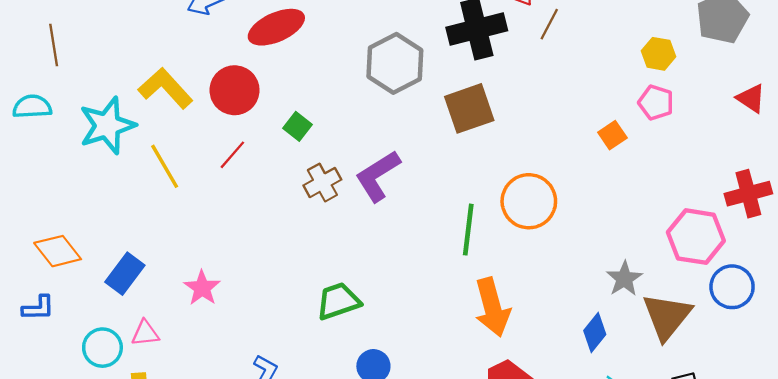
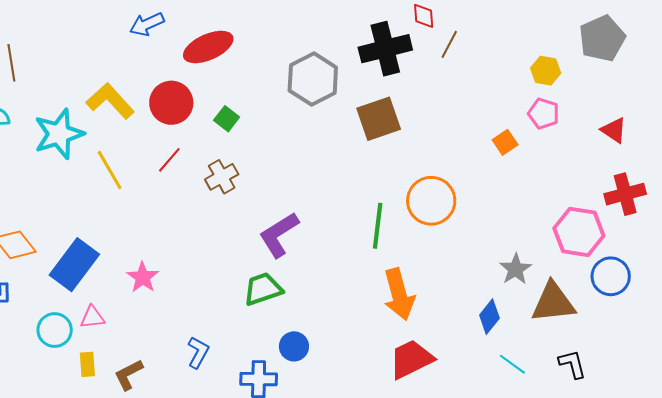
red triangle: (751, 98) -> (614, 130), moved
green square: (298, 126) -> (227, 119), moved
purple L-shape: (378, 176) -> (279, 235), moved
brown cross: (322, 183) -> (222, 177), moved
blue rectangle: (125, 274) -> (74, 265), size x1.4
brown triangle: (667, 316) -> (553, 302), turned 45

